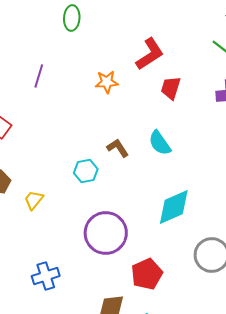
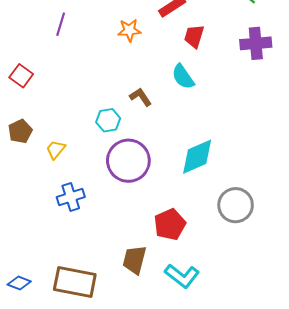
cyan semicircle: (160, 143) -> (183, 77), moved
purple circle: (106, 233) -> (128, 161), moved
blue cross: (46, 276) -> (71, 197), moved

